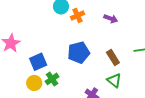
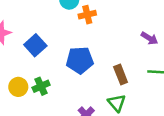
purple arrow: (111, 19) -> (149, 38), moved
blue square: (38, 62) -> (35, 45), moved, turned -30

